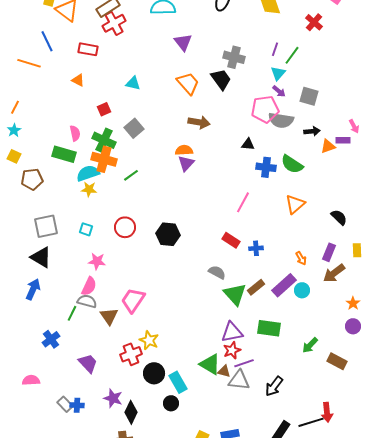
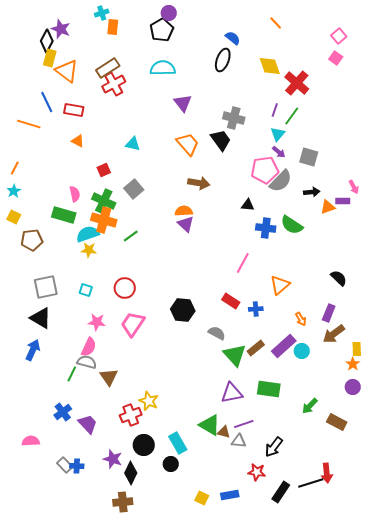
red cross: (314, 22) -> (297, 83), moved, size x1.4
red rectangle: (88, 49) -> (74, 110), moved
gray semicircle: (281, 120) -> (281, 181), turned -55
purple triangle: (186, 163) -> (186, 224), turned -30
orange triangle: (295, 204) -> (280, 285), moved
black hexagon: (168, 234) -> (183, 310), moved
yellow rectangle: (357, 250) -> (357, 349), moved
pink trapezoid: (133, 300) -> (133, 324), moved
blue cross: (51, 339) -> (63, 412), moved
red star: (232, 350) -> (257, 472), moved, turned 30
black circle: (154, 373) -> (144, 445), moved
gray triangle: (239, 380) -> (239, 441), size x0.7

